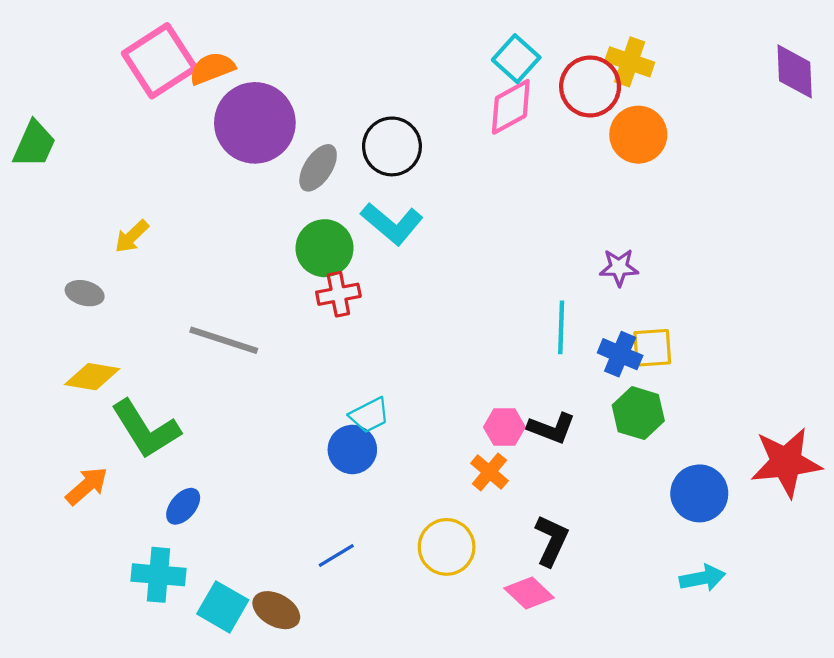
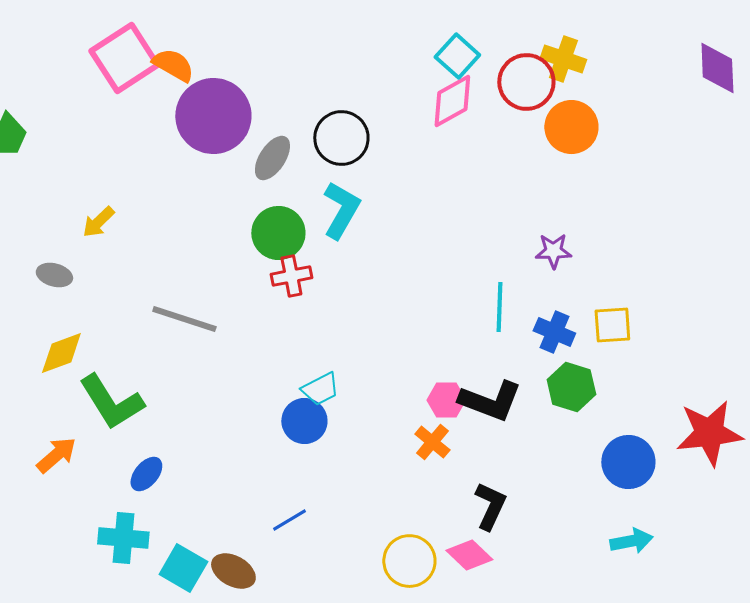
orange semicircle: (212, 68) -> (173, 65), turned 51
cyan L-shape: (392, 224) -> (341, 210), turned -100
yellow square: (652, 348) -> (612, 325), moved
yellow diamond: (92, 377) -> (61, 353), turned -30
black L-shape: (552, 428) -> (490, 401), size x1.4
yellow circle: (447, 547) -> (409, 561), moved

